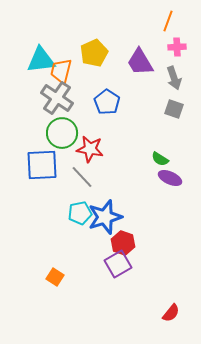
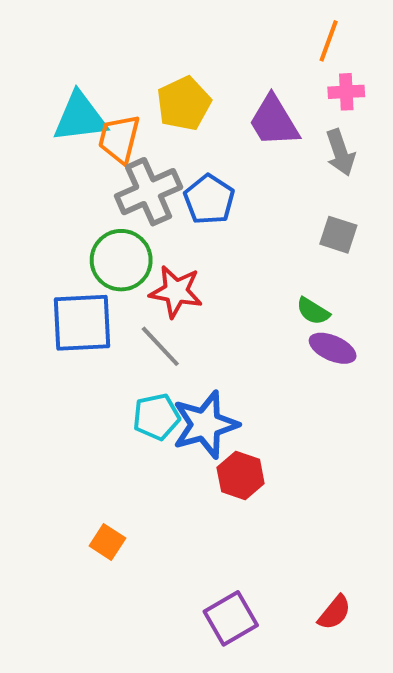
gray cross: (57, 98) -> (149, 192), moved, turned 32
gray square: (174, 109) -> (338, 235), moved
purple square: (118, 264) -> (231, 618), moved

